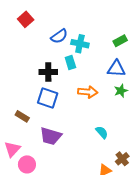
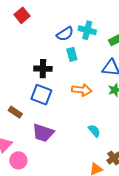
blue semicircle: (59, 36) -> (65, 34), moved
cyan cross: (80, 44) -> (87, 30), moved
cyan rectangle: (70, 63) -> (72, 54), moved

